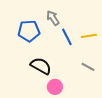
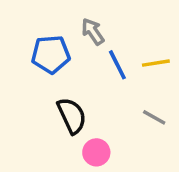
black semicircle: (41, 66) -> (72, 116), turned 35

